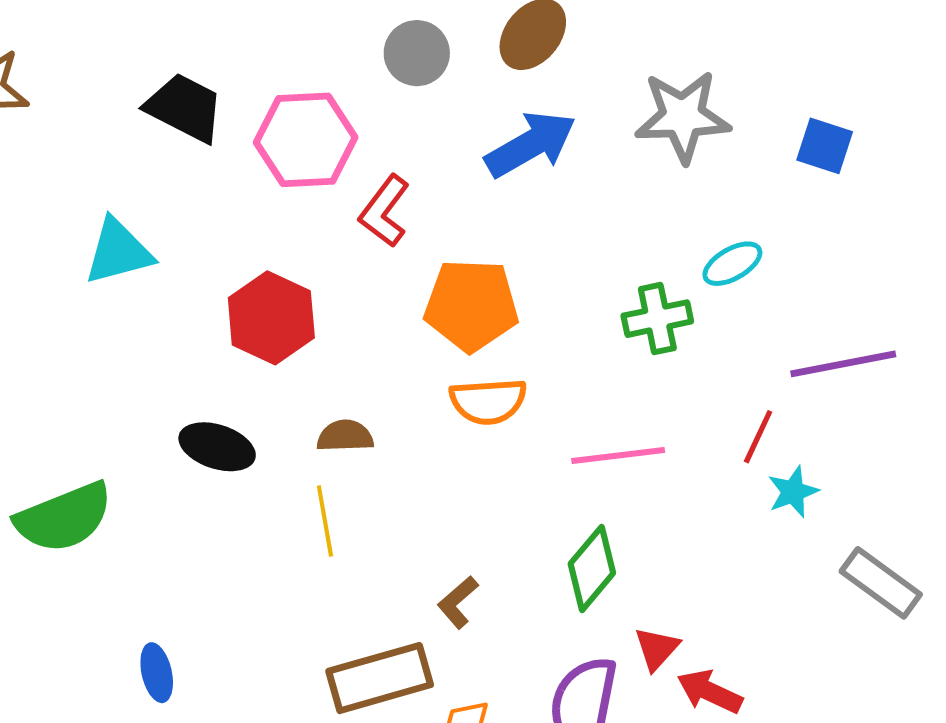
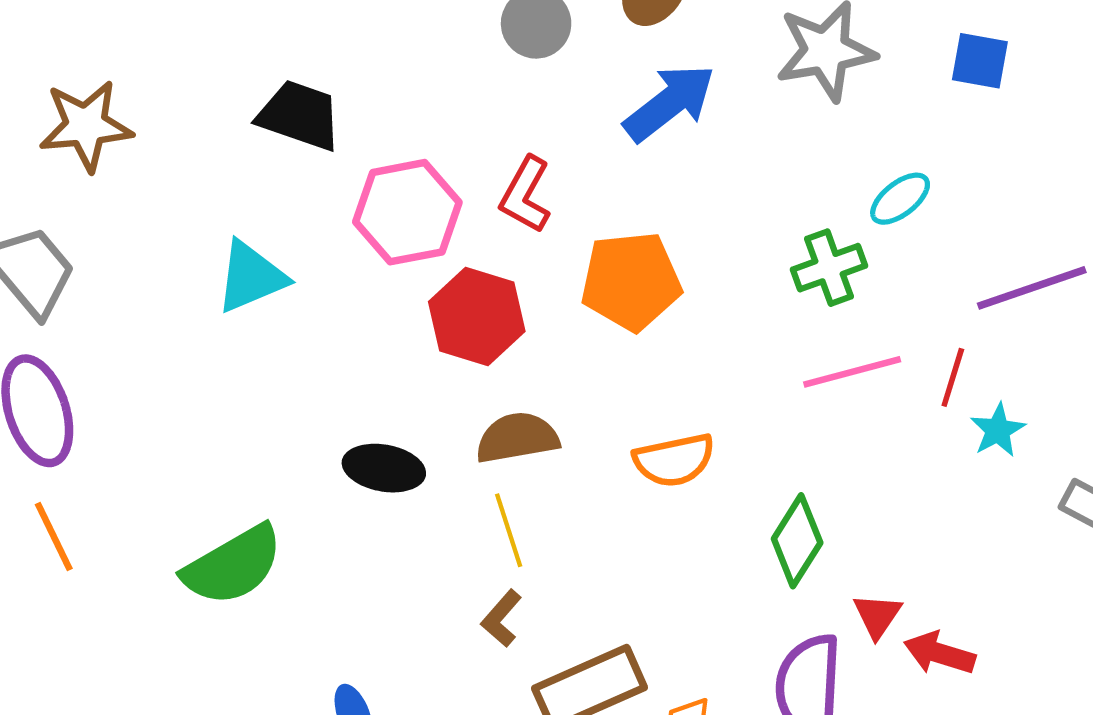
pink hexagon: (306, 140) -> (407, 212), moved
red hexagon: (271, 318) -> (477, 317), moved
orange semicircle: (488, 401) -> (674, 460), moved
brown semicircle: (345, 436) -> (517, 438), size x1.4
pink line: (618, 455) -> (852, 372), moved
brown L-shape: (458, 602) -> (501, 618), moved

